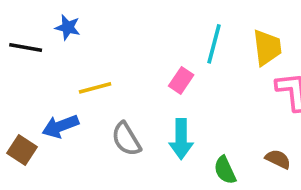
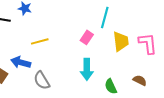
yellow trapezoid: (267, 48) -> (121, 41), moved
blue arrow: (60, 126) -> (21, 62), turned 36
gray semicircle: (126, 139) -> (42, 80), moved

